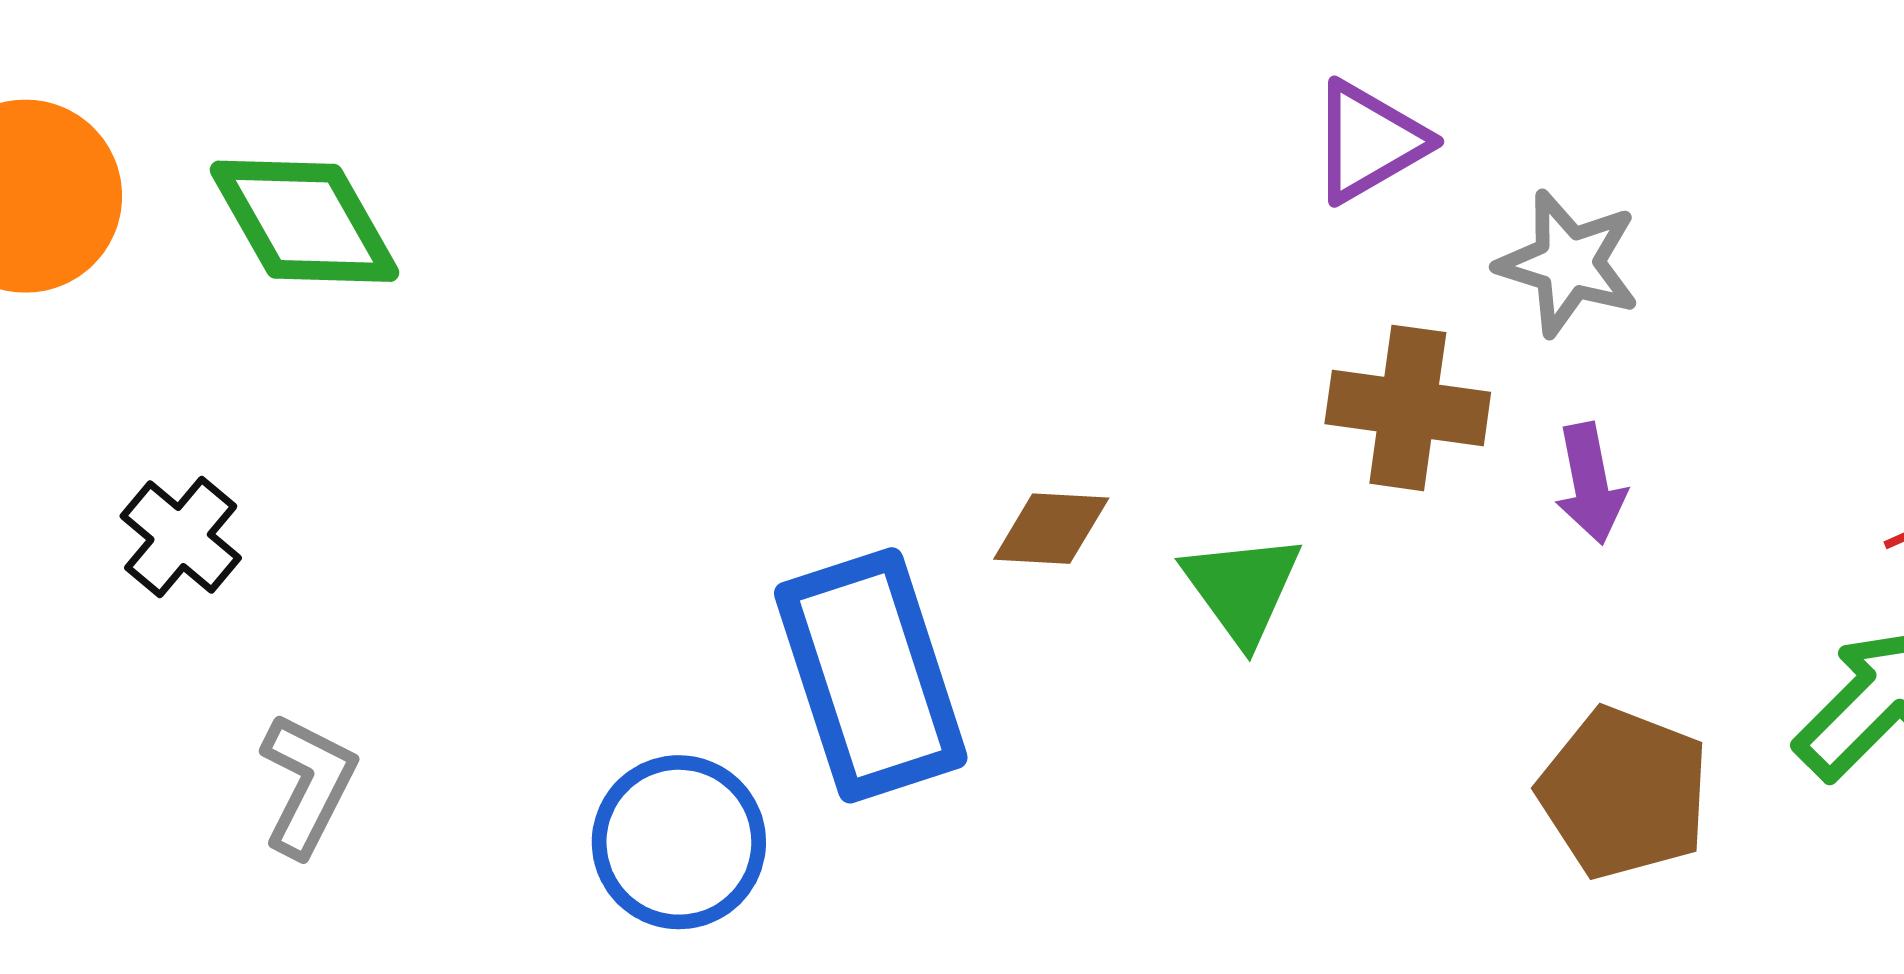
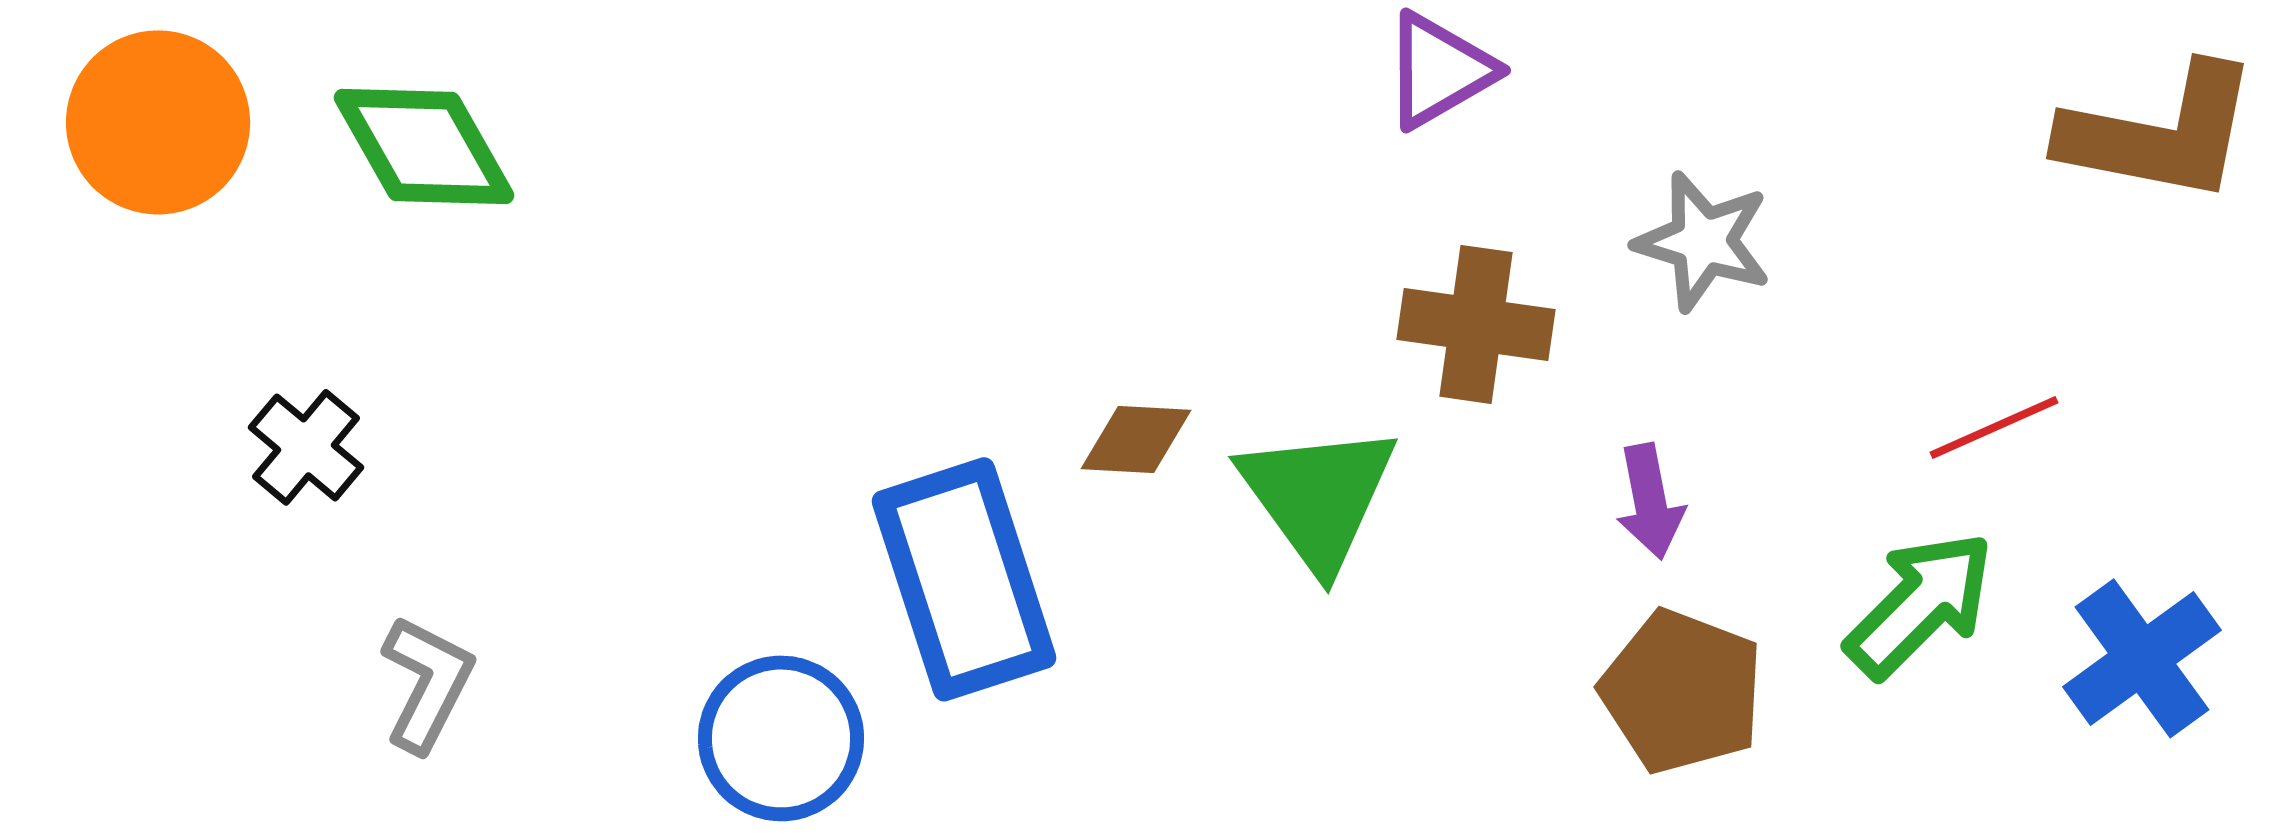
gray star: (1568, 263) -> (1703, 241), moved
purple arrow: (1590, 483) -> (1650, 501), moved
green triangle: (1242, 588) -> (1318, 496), size x1.4

